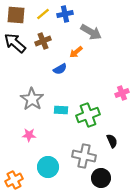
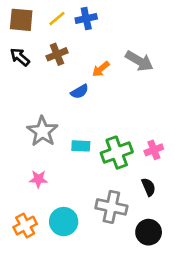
gray arrow: (91, 32) -> (139, 61), moved
black arrow: (15, 43) -> (20, 57), size x0.7
pink cross: (122, 93) -> (154, 150), moved
black circle: (101, 178) -> (149, 232), moved
orange cross: (14, 180) -> (25, 226), moved

